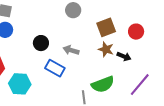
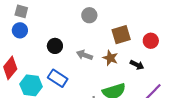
brown star: (106, 49) -> (110, 58), moved
blue rectangle: (55, 68) -> (58, 78), moved

